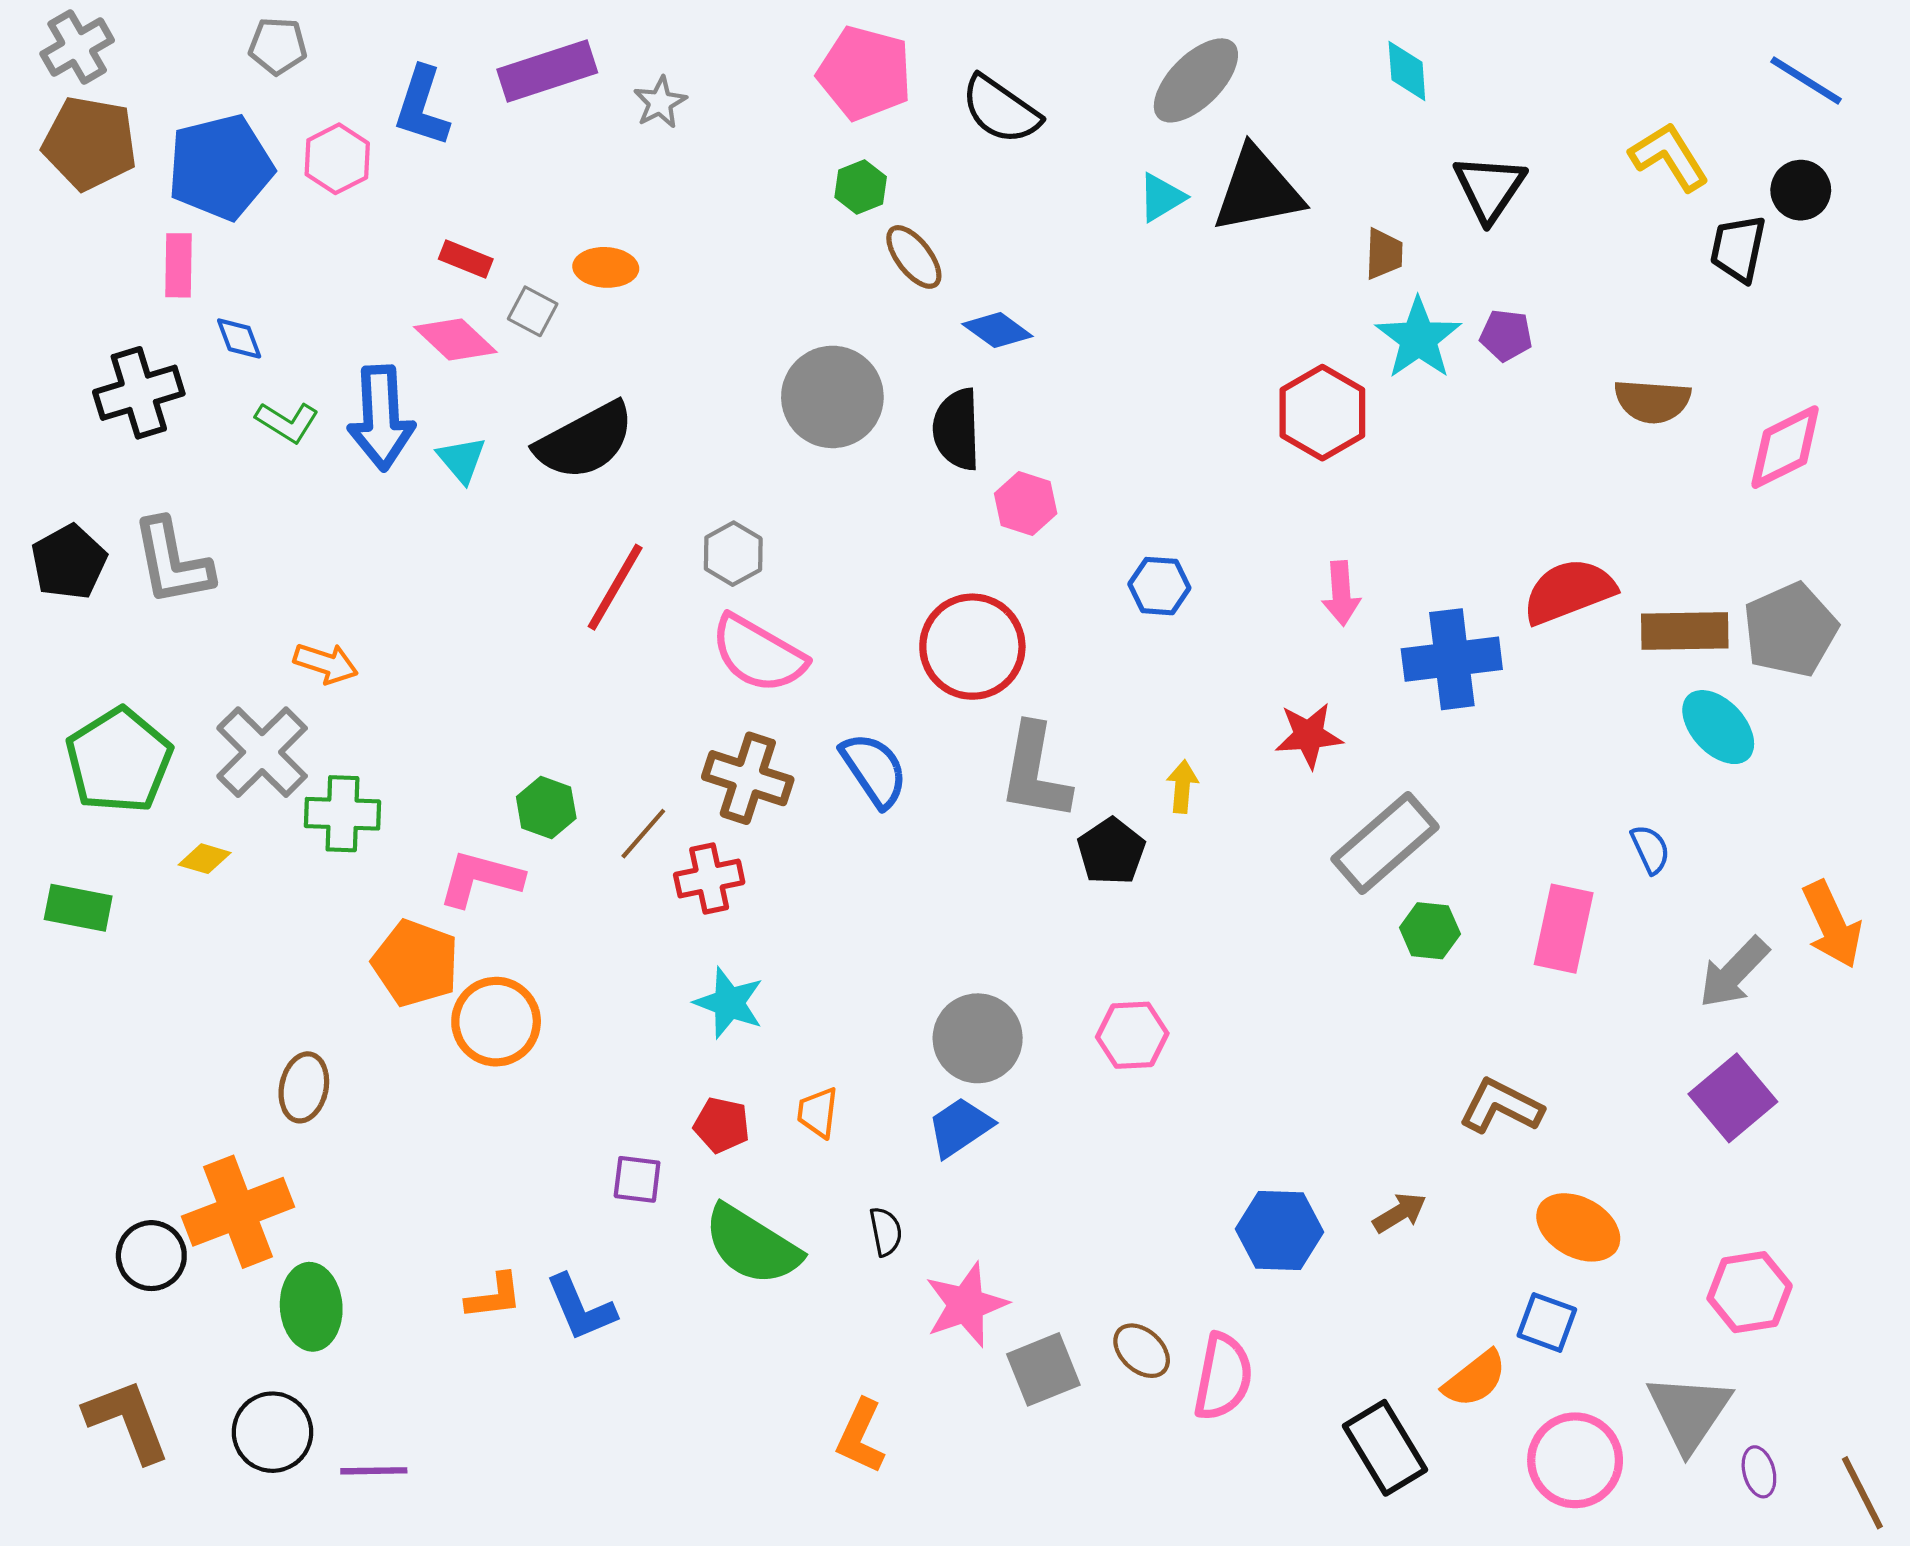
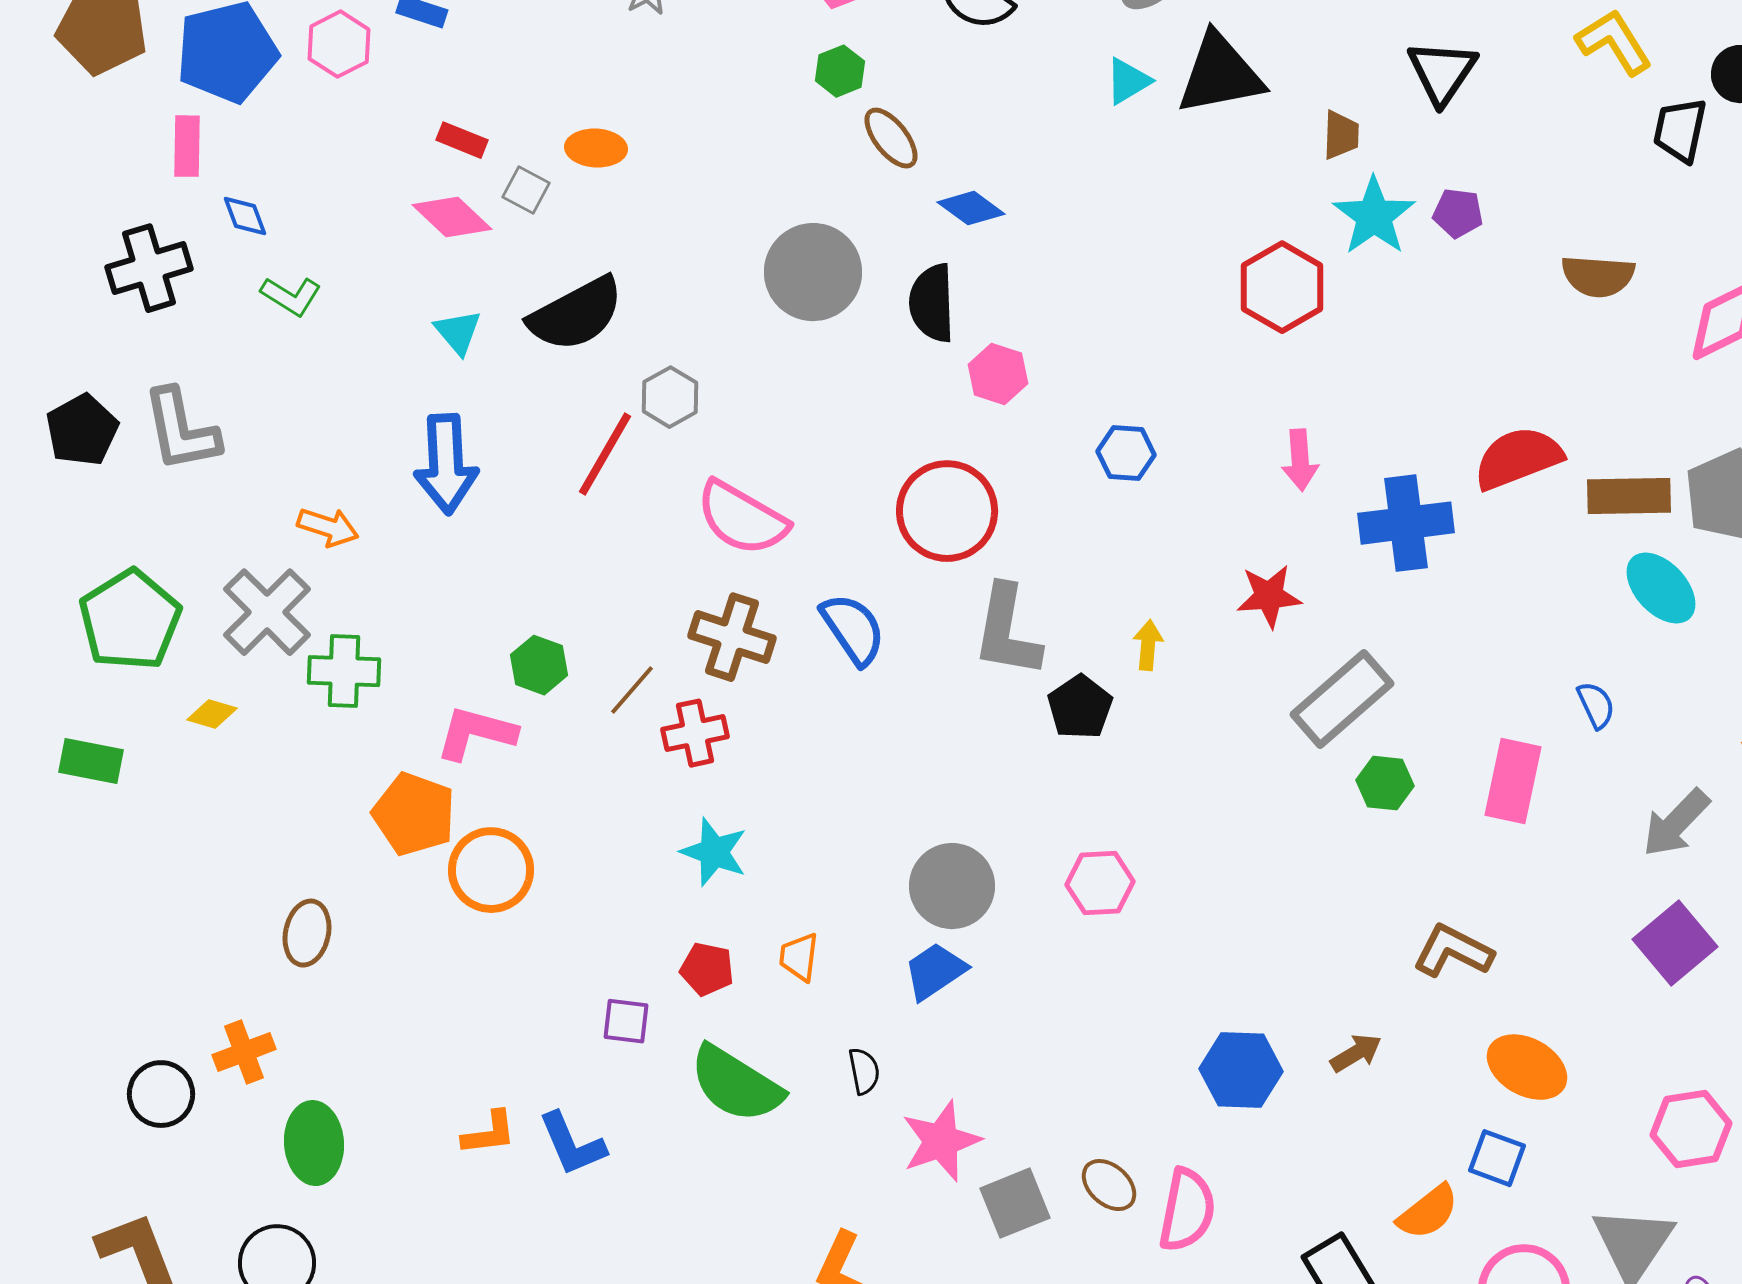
blue arrow: (381, 418) -> (446, 464), moved
gray hexagon: (733, 554) -> (670, 397), moved
orange cross: (238, 1212) -> (244, 1052), size x0.6

